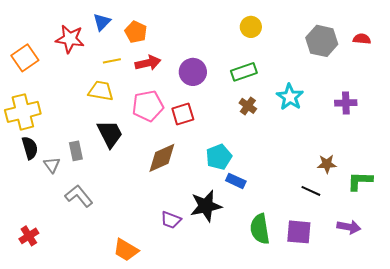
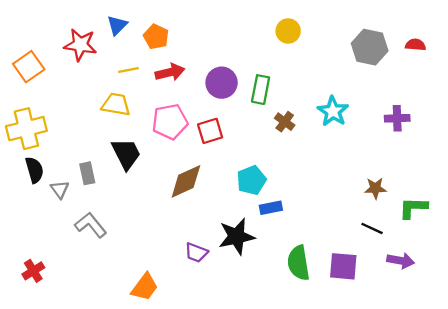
green rectangle: (244, 72) -> (261, 90), moved, turned -60
blue rectangle: (236, 181) -> (271, 208), turned -36
black line: (311, 191) -> (372, 228), moved
orange trapezoid: (126, 250) -> (145, 287), turned -84

